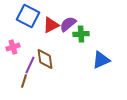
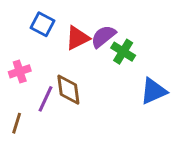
blue square: (28, 16) -> (43, 24), size x0.7
green cross: (81, 34) -> (123, 52), turned 35
brown line: (24, 81) -> (17, 123), moved

